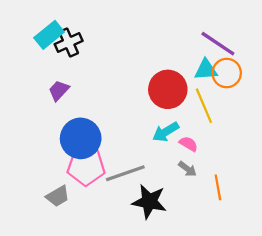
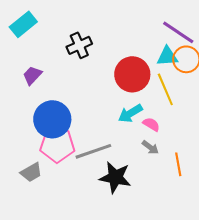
black cross: (69, 42) -> (79, 45), moved

